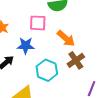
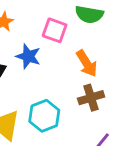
cyan hexagon: (47, 70) -> (44, 116), moved

